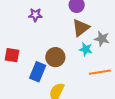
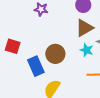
blue rectangle: (38, 72) -> (36, 66), turned -54

